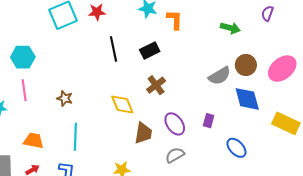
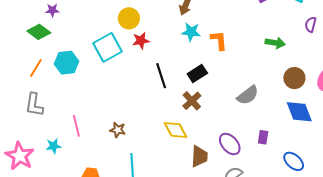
cyan hexagon: (23, 57) -> (66, 63), moved
gray semicircle: (220, 76) -> (248, 95), moved
brown cross: (156, 85) -> (192, 101), moved

